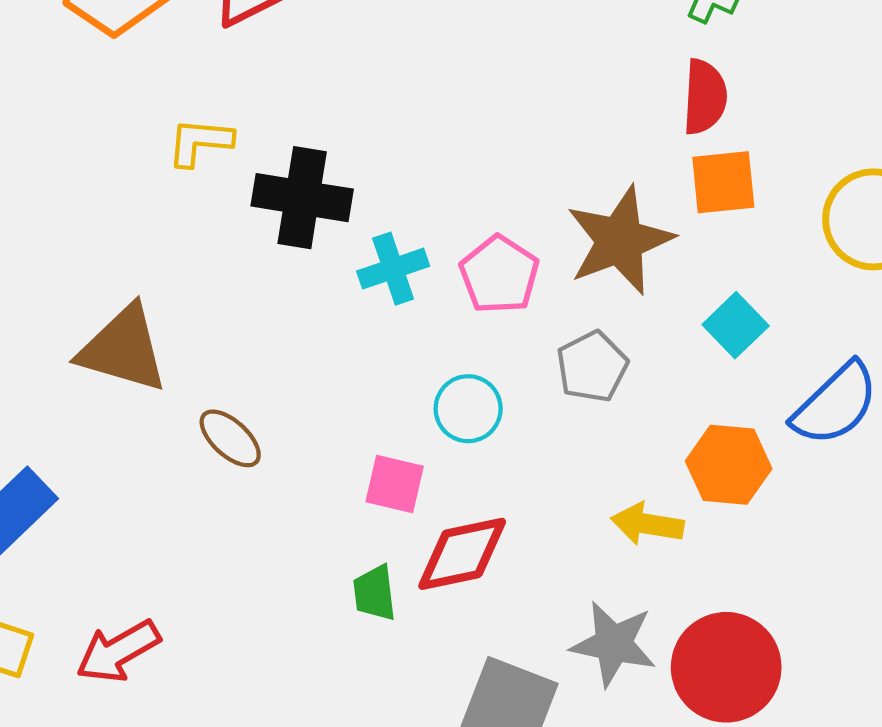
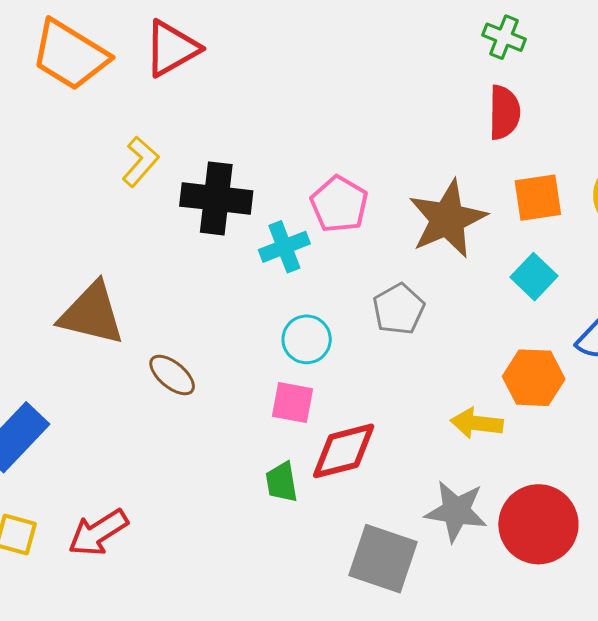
yellow L-shape: (200, 142) -> (140, 162), turned 129
orange square: (723, 182) -> (538, 198), moved
pink pentagon: (499, 275) -> (339, 204), moved
gray pentagon: (592, 367) -> (399, 309), moved
cyan circle: (468, 409) -> (307, 339), moved

